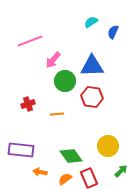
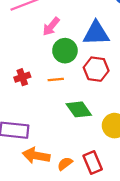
orange line: (57, 114) -> (56, 79), moved
green diamond: (71, 156) -> (79, 109), moved
orange arrow: (40, 172) -> (36, 156), size x1.6

